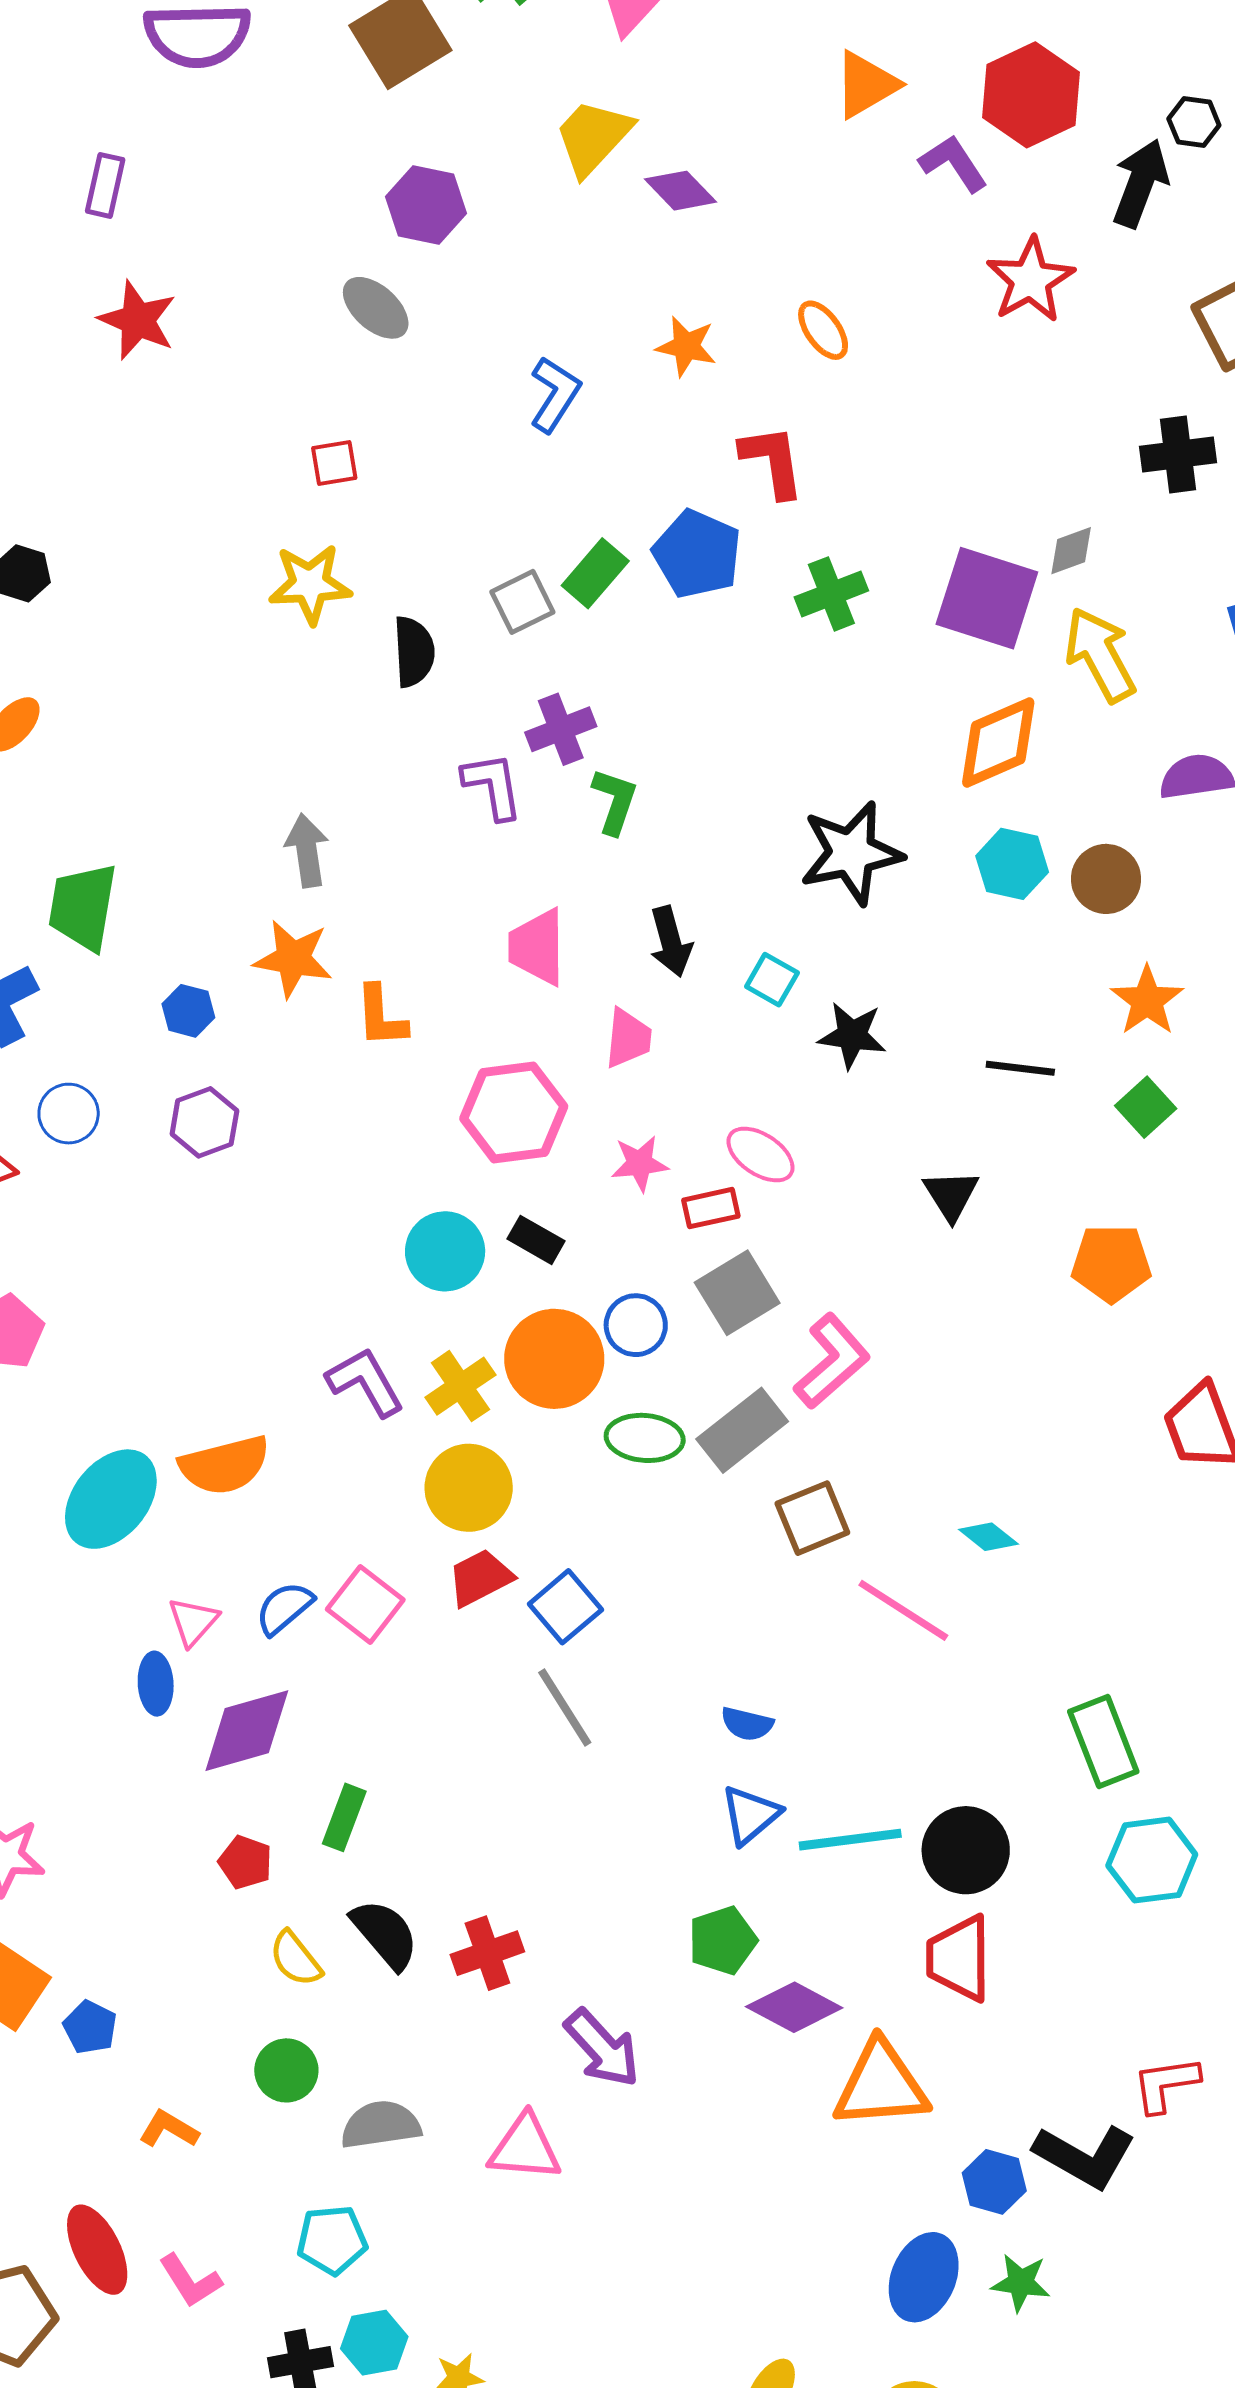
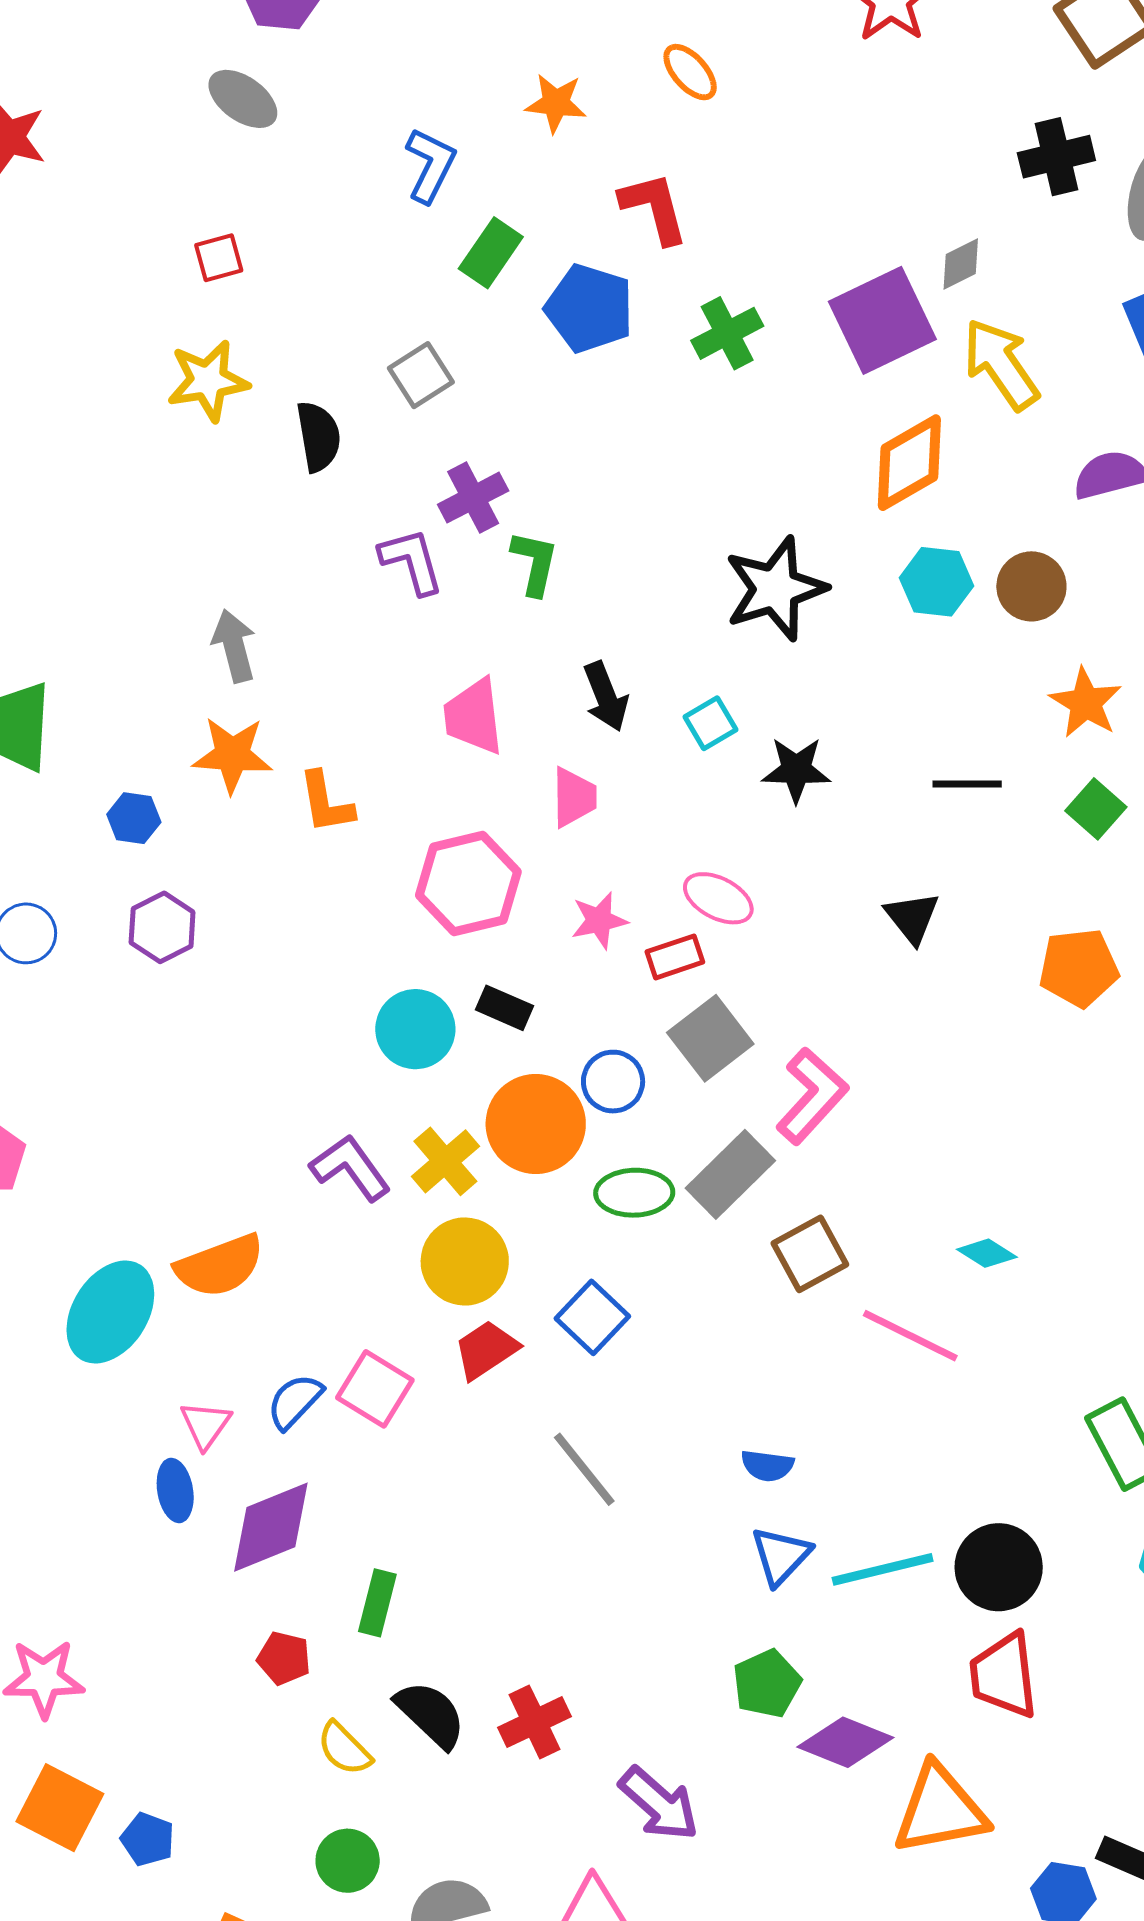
green rectangle: (595, 573) -> (491, 253), moved
purple square: (987, 598) -> (882, 320), turned -37
cyan square: (772, 980) -> (711, 723), turned 36
blue square: (565, 1607) -> (592, 1317), moved

